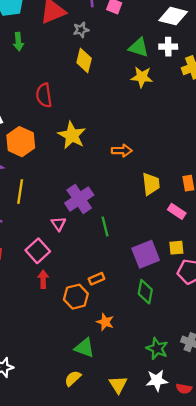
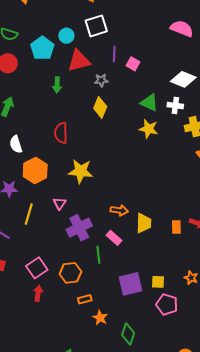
green arrow: (18, 42) -> (57, 85), moved
yellow star: (72, 135) -> (81, 171), turned -30
orange arrow: (122, 151) -> (119, 210), moved
pink rectangle: (177, 211) -> (114, 238), moved
pink triangle: (58, 224) -> (60, 203), moved
green diamond: (145, 292) -> (128, 334), moved
orange hexagon: (76, 297) -> (70, 273), moved
orange star: (105, 322) -> (100, 318), moved

